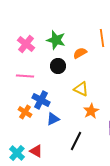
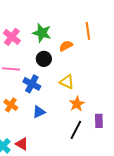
blue cross: (41, 100) -> (32, 84), moved
black line: (76, 141) -> (76, 130), moved

